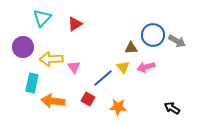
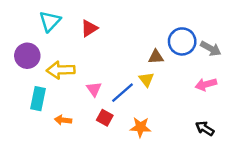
pink triangle: (74, 67) -> (94, 89), moved
pink arrow: (146, 67) -> (206, 84), moved
orange arrow: (53, 101) -> (63, 120), size x0.6

